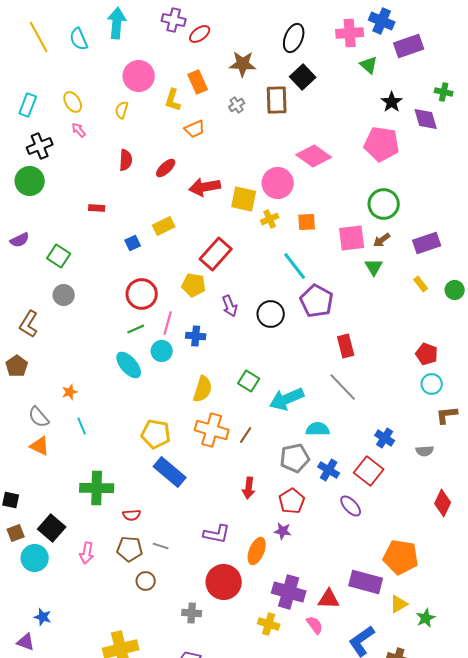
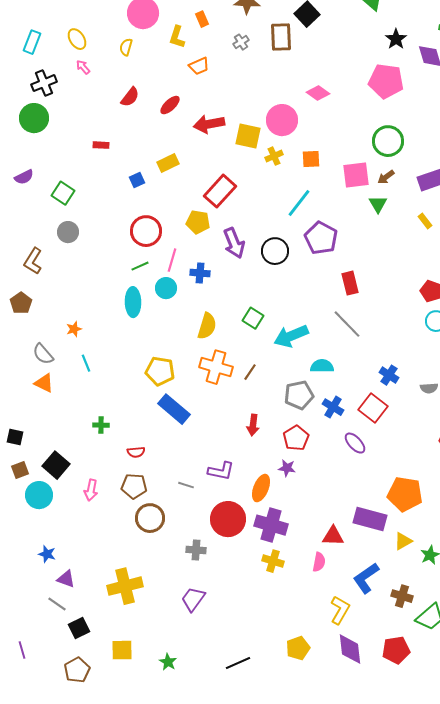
orange rectangle: (198, 82) -> (202, 19), size x0.7
pink diamond: (314, 156) -> (318, 93), size x0.7
red semicircle: (126, 160) -> (130, 97), turned 35
cyan line: (295, 266) -> (299, 203), turned 76
purple arrow: (230, 306) -> (234, 243), size x1.4
cyan ellipse: (129, 365) -> (133, 302), turned 40
green cross: (97, 488) -> (101, 425), size x0.5
gray line: (161, 546) -> (186, 485), moved
brown circle: (146, 581) -> (150, 518), size x1.5
purple cross: (289, 592) -> (271, 525), moved
pink semicircle: (315, 625) -> (319, 562), turned 48
purple triangle: (26, 642) -> (66, 579), moved

